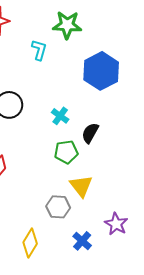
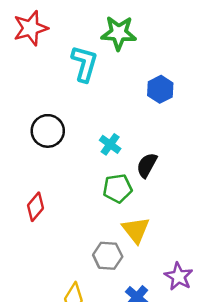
cyan L-shape: (39, 50) -> (84, 64), size x1.4
blue hexagon: (101, 71) -> (160, 89), size x0.6

